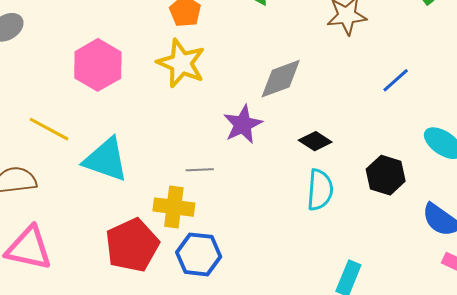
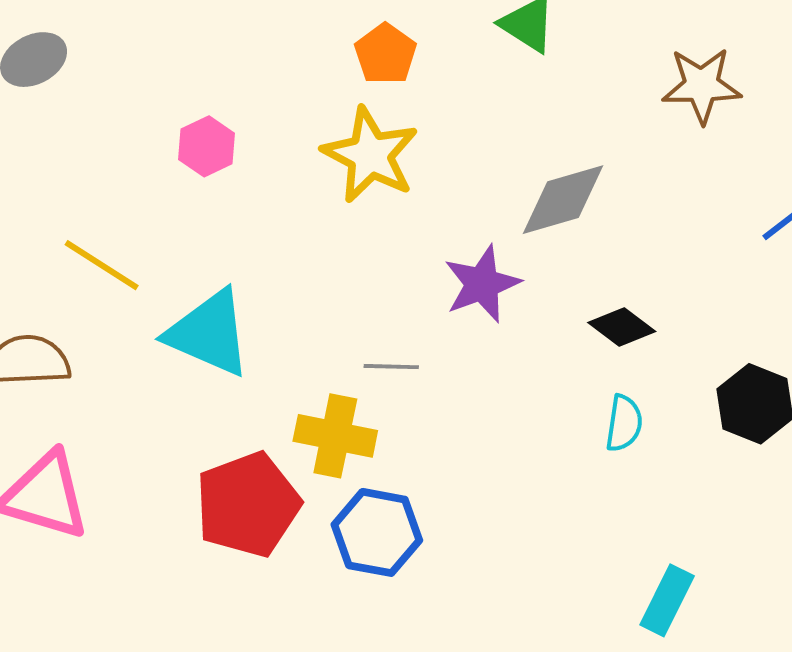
pink hexagon: (98, 65) -> (207, 146), size x0.6
cyan semicircle: (320, 190) -> (624, 423), size x0.7

